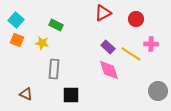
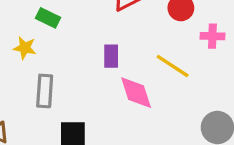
pink cross: (151, 44) -> (212, 36), moved
purple rectangle: (108, 47) -> (111, 56), moved, turned 48

